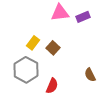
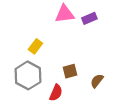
brown square: (53, 48) -> (70, 71), moved, turned 32
brown semicircle: (90, 75) -> (97, 81), turned 64

